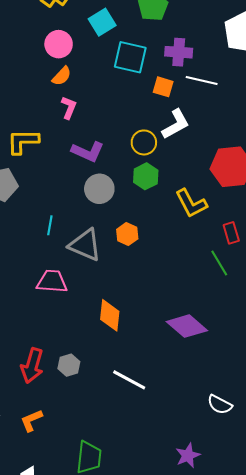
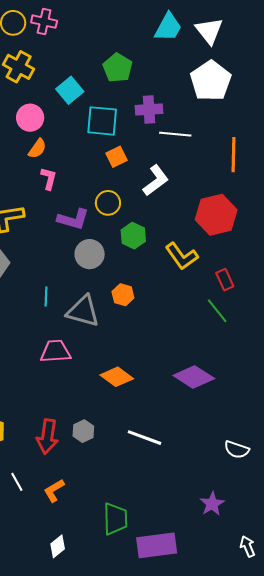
orange square: (163, 87) -> (117, 157), moved, turned -35
yellow circle: (144, 142) -> (108, 203), moved
orange diamond: (110, 315) -> (117, 377), turned -52

